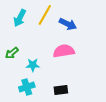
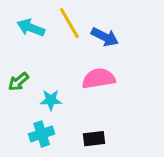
yellow line: (45, 15) -> (69, 23), turned -60
cyan arrow: (20, 18) -> (31, 28), turned 84

